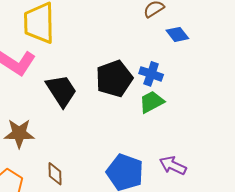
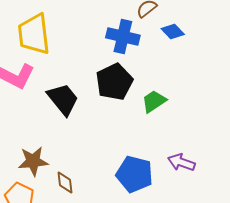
blue cross: (151, 74) -> (123, 37), moved, size x1.4
brown star: (19, 133) -> (33, 161), moved

